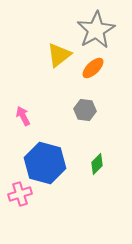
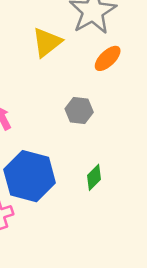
orange ellipse: (93, 68) -> (108, 58), moved

